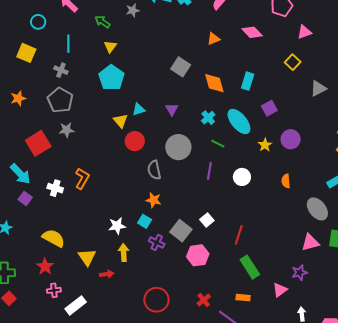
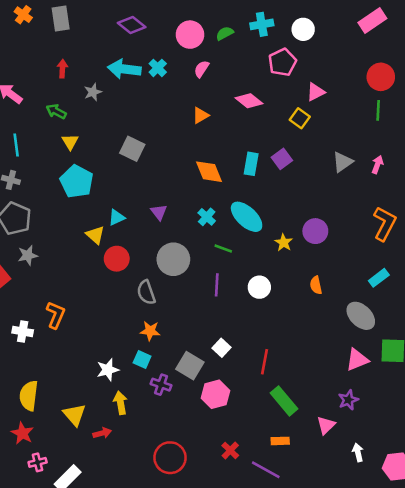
yellow square: (293, 62) -> (300, 118), moved
gray square: (181, 67) -> (132, 149), moved
purple square: (269, 108) -> (282, 159), moved
yellow semicircle: (54, 238) -> (29, 396), turned -105

